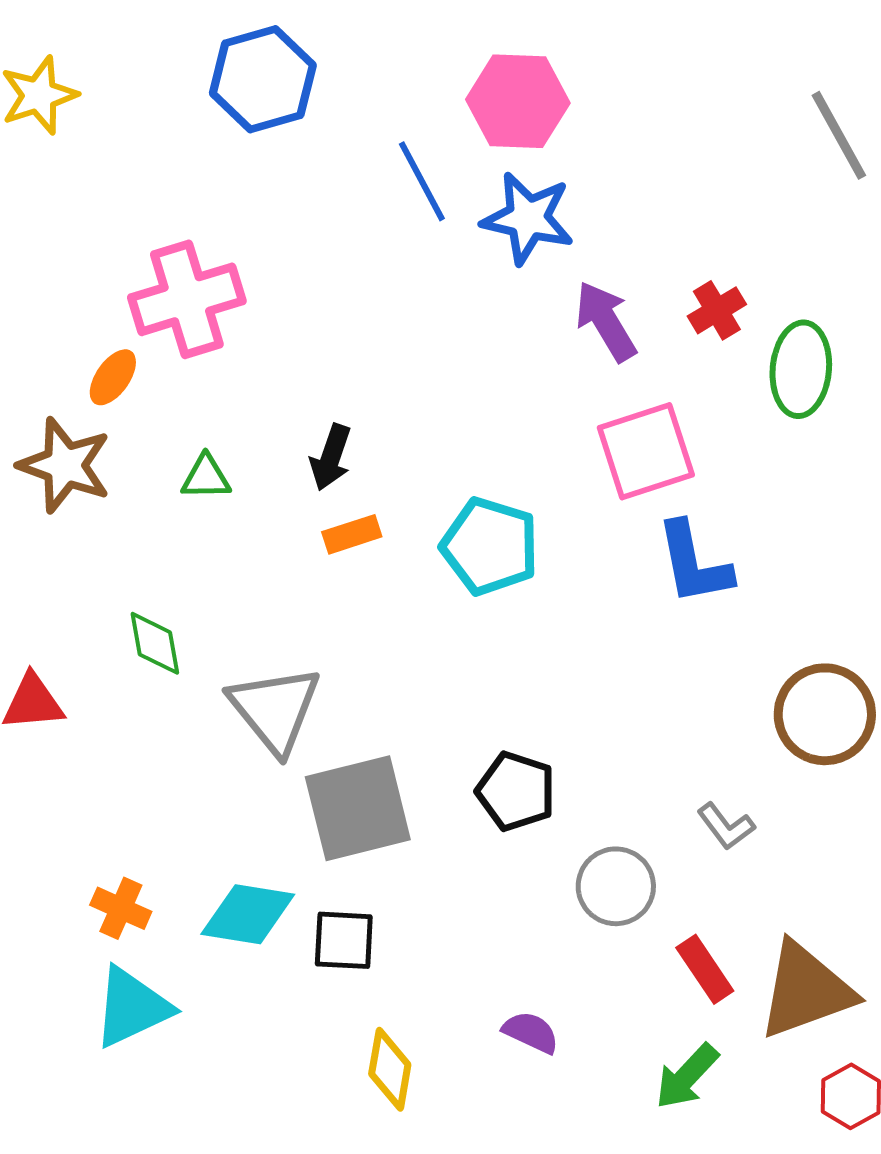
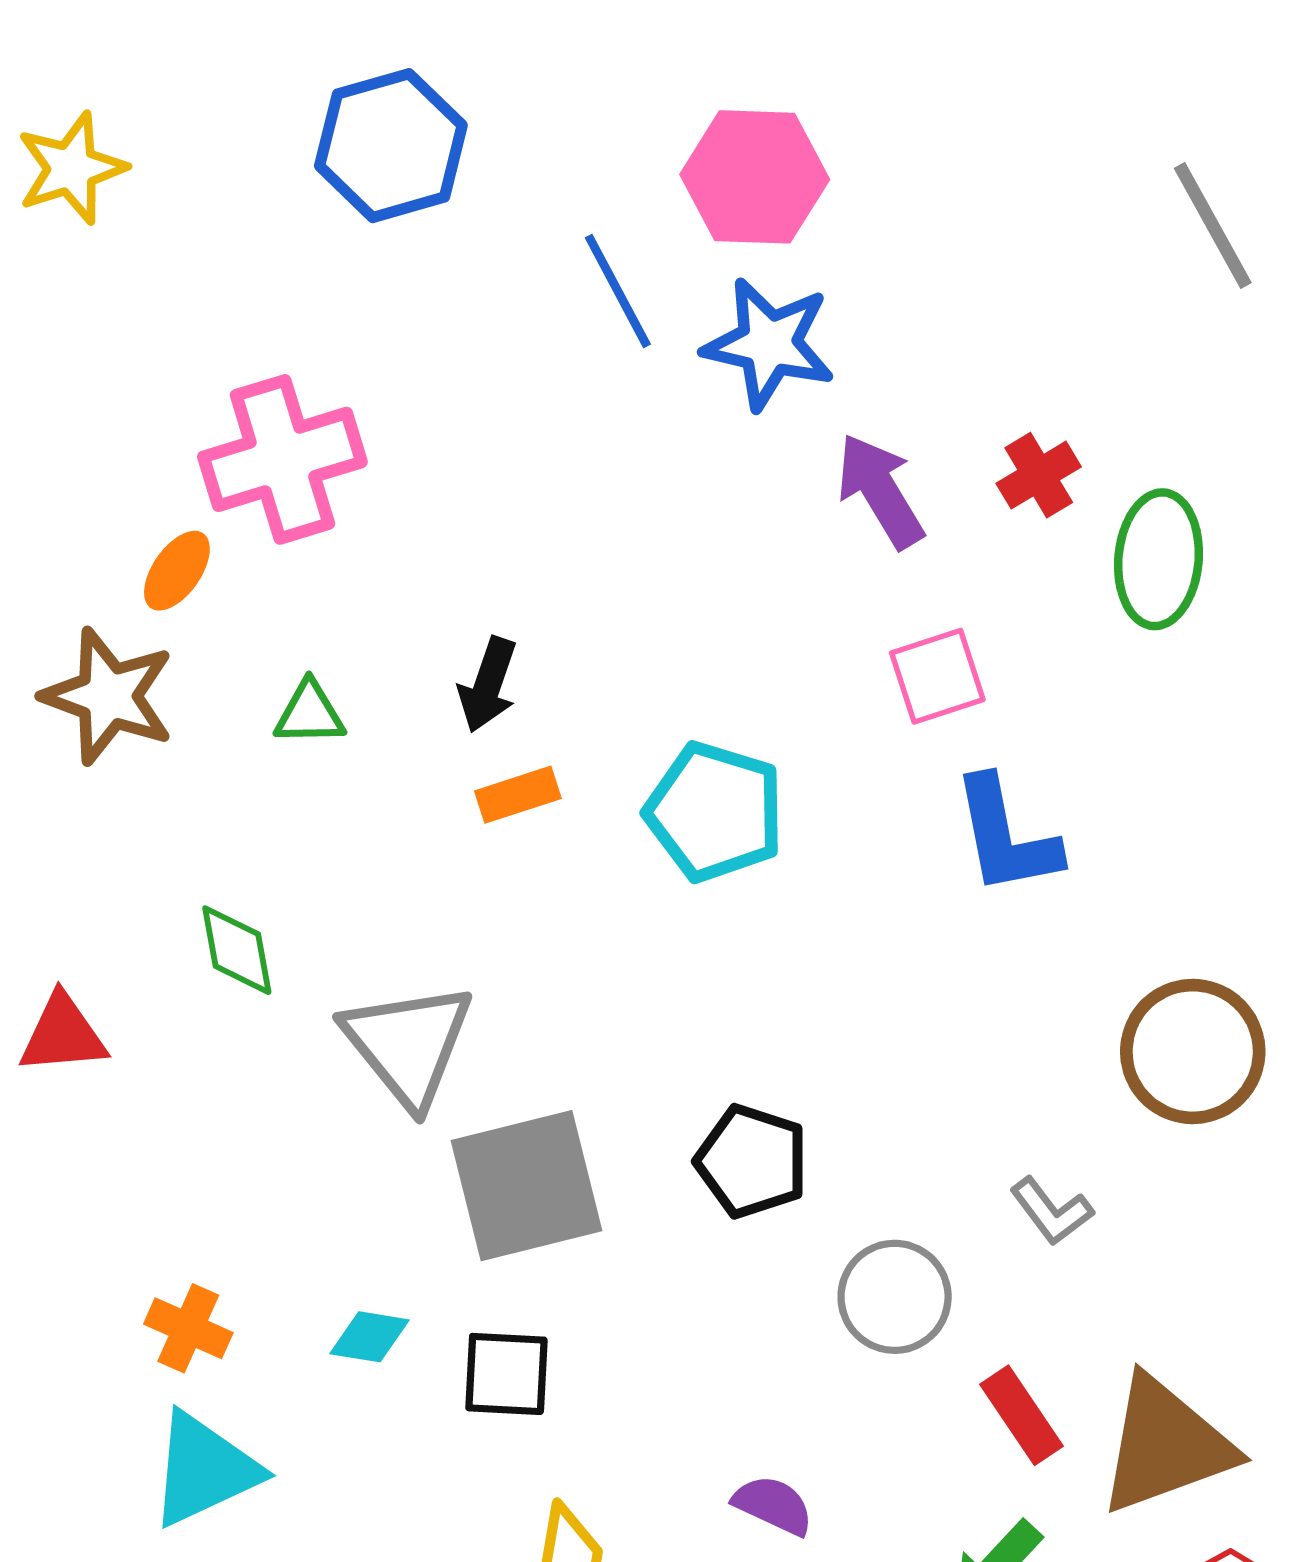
pink square: (646, 451) -> (937, 676), size x0.7
cyan diamond: (248, 914) -> (370, 1337), size x0.6

